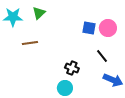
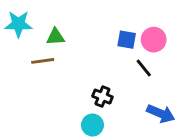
green triangle: (39, 13) -> (55, 37), moved, turned 40
black line: (102, 56) -> (144, 68), moved

